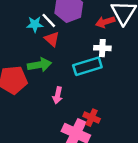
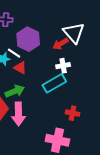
pink arrow: (58, 95) -> (18, 114), moved, size x1.6
red cross: (92, 118) -> (73, 113), moved

